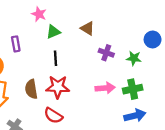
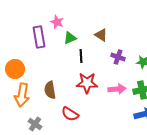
purple rectangle: (16, 44) -> (39, 37), moved, size x1.5
black line: (55, 58) -> (81, 56), moved
red star: (58, 87) -> (87, 83), moved

